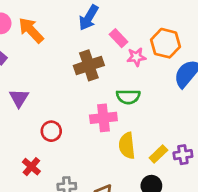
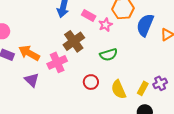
orange arrow: (31, 30) -> (29, 53), moved
pink cross: (103, 118) -> (57, 62), moved
red circle: (51, 131) -> (91, 82), moved

